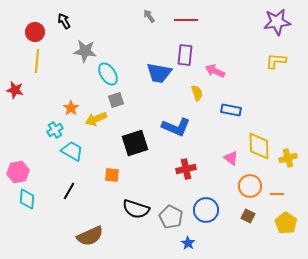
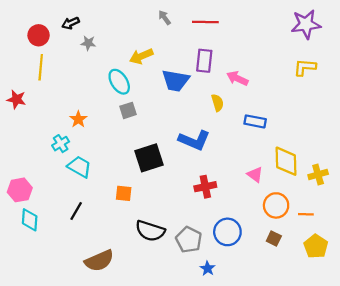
black arrow: (64, 21) -> (71, 23), turned -84
gray star: (85, 51) -> (88, 43), moved, size x0.6
yellow arrow: (96, 119) -> (141, 56), moved

